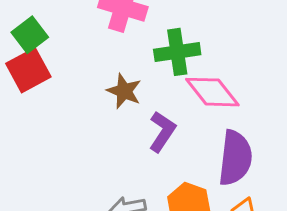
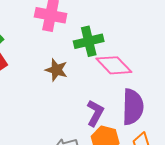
purple L-shape: (162, 132) -> (95, 113), moved

